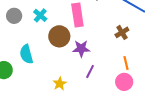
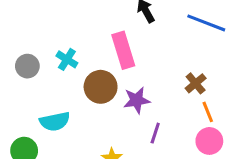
brown cross: (122, 32) -> (196, 83), moved
cyan semicircle: (26, 54) -> (55, 121), turned -78

